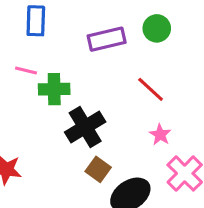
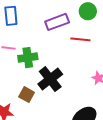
red line: (151, 89) -> (80, 39), moved, turned -30
brown square: (98, 169) -> (27, 95), moved

